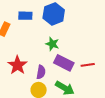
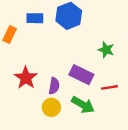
green star: (52, 44) -> (106, 50), moved
red line: (88, 65) -> (109, 87), moved

